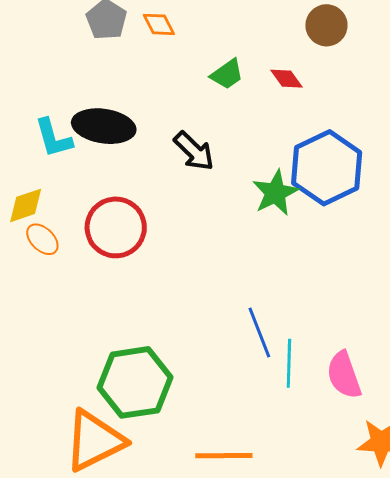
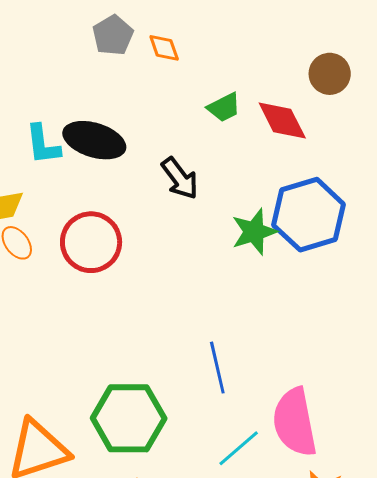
red diamond: (287, 79) -> (282, 121), size x1.6
cyan line: (289, 363) -> (239, 448), moved, turned 39
pink semicircle: (344, 375) -> (295, 422), size x1.4
green hexagon: (135, 382) -> (129, 418), moved

